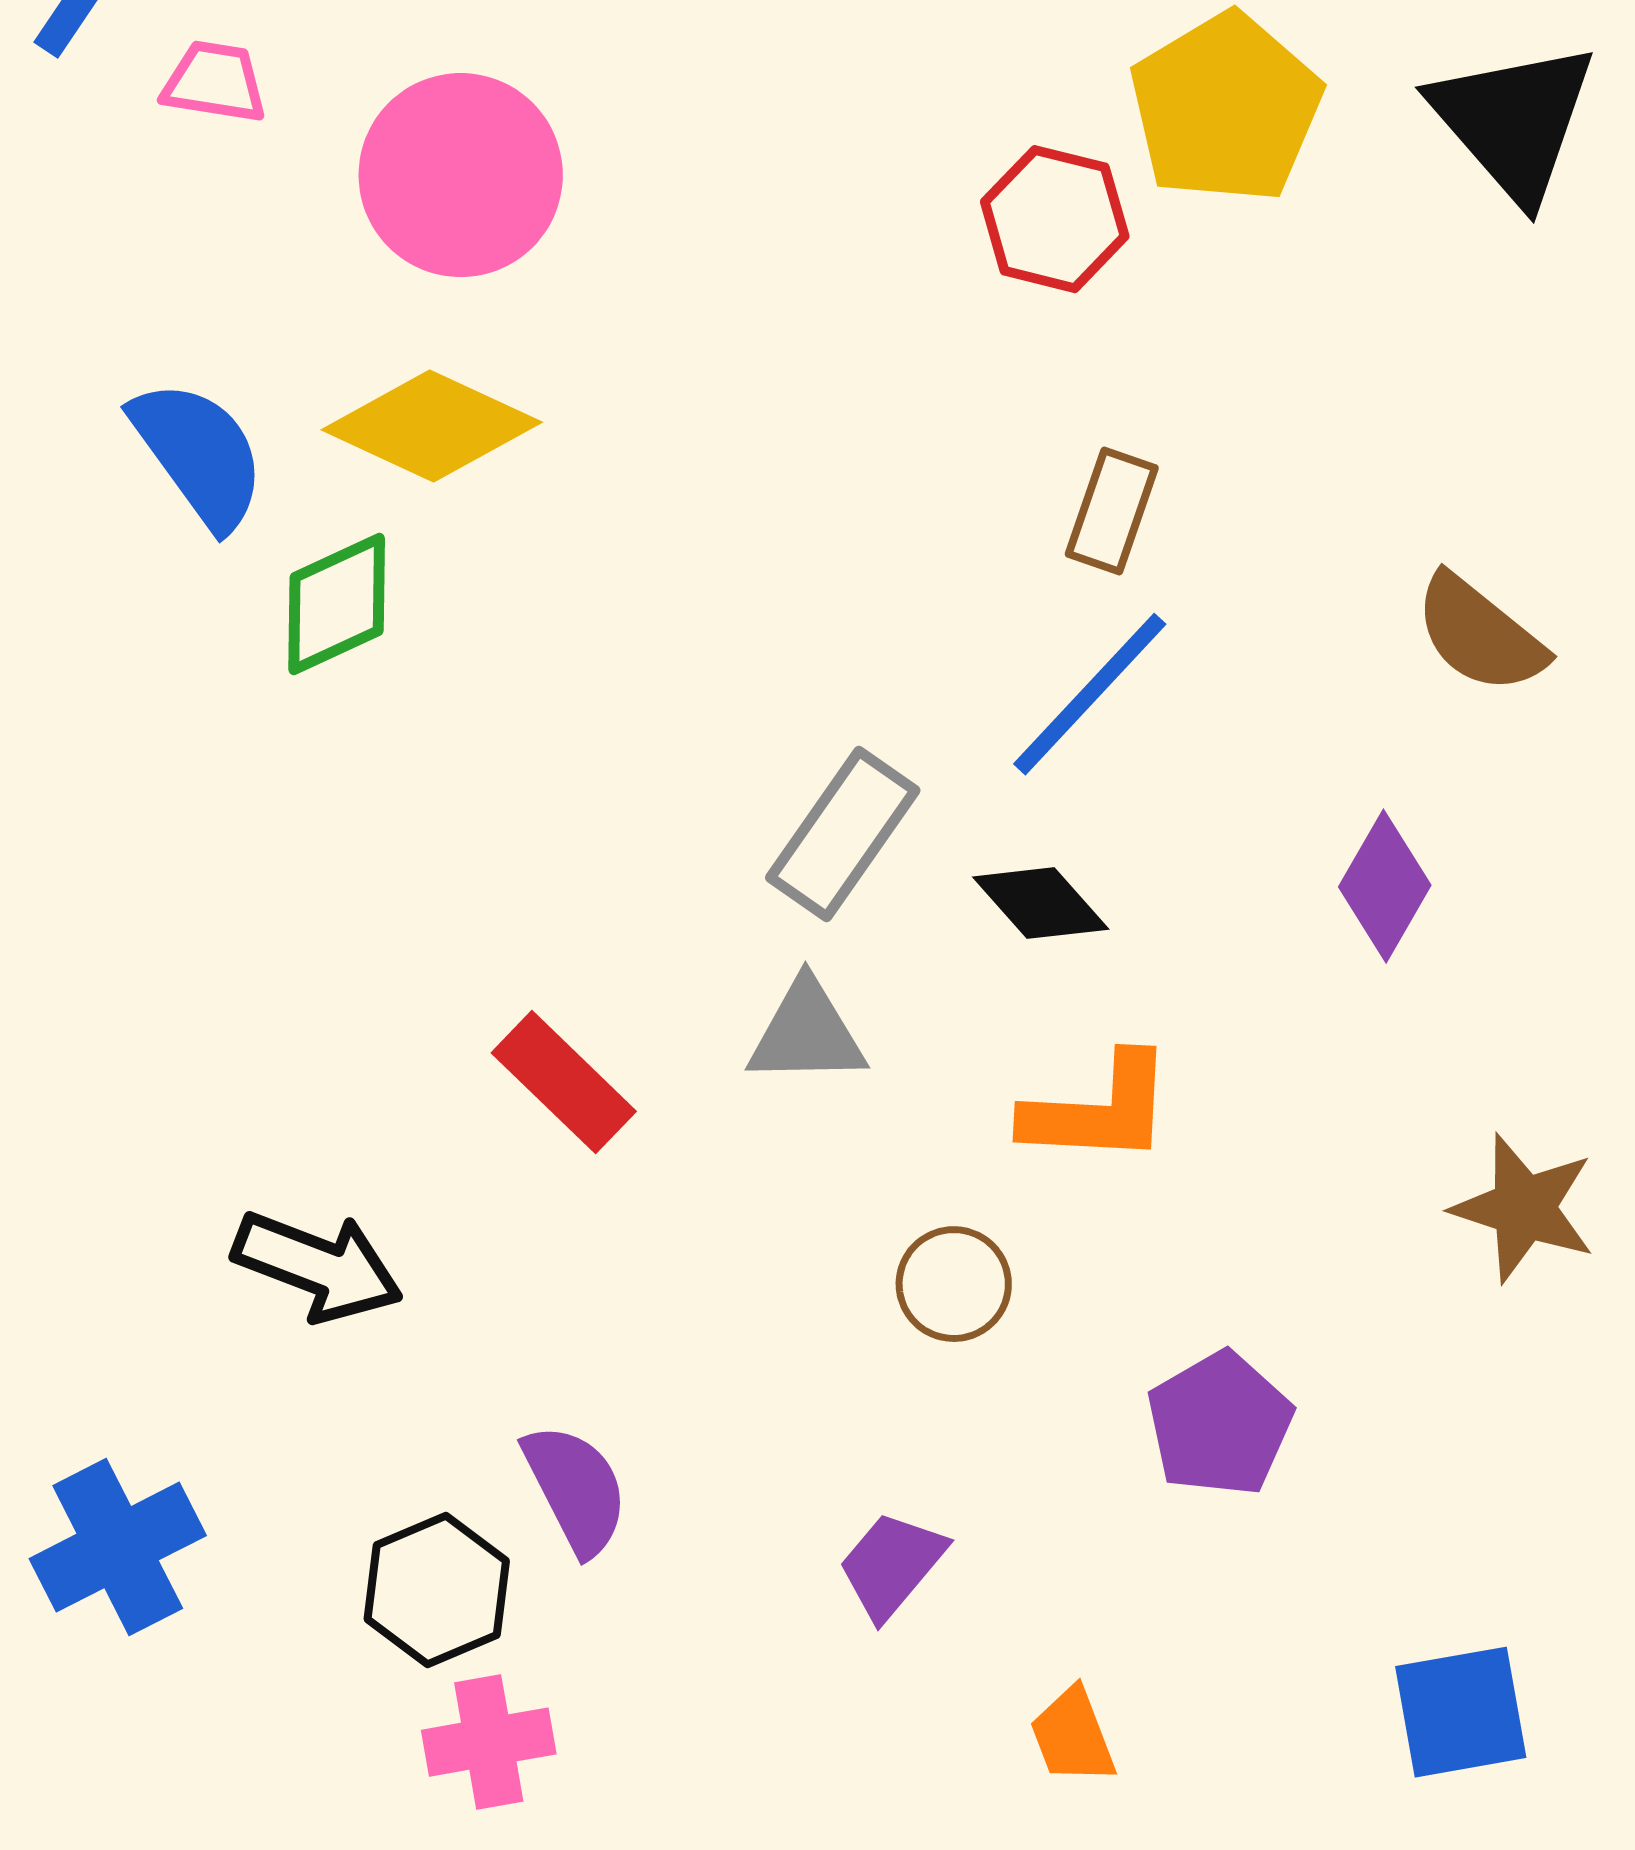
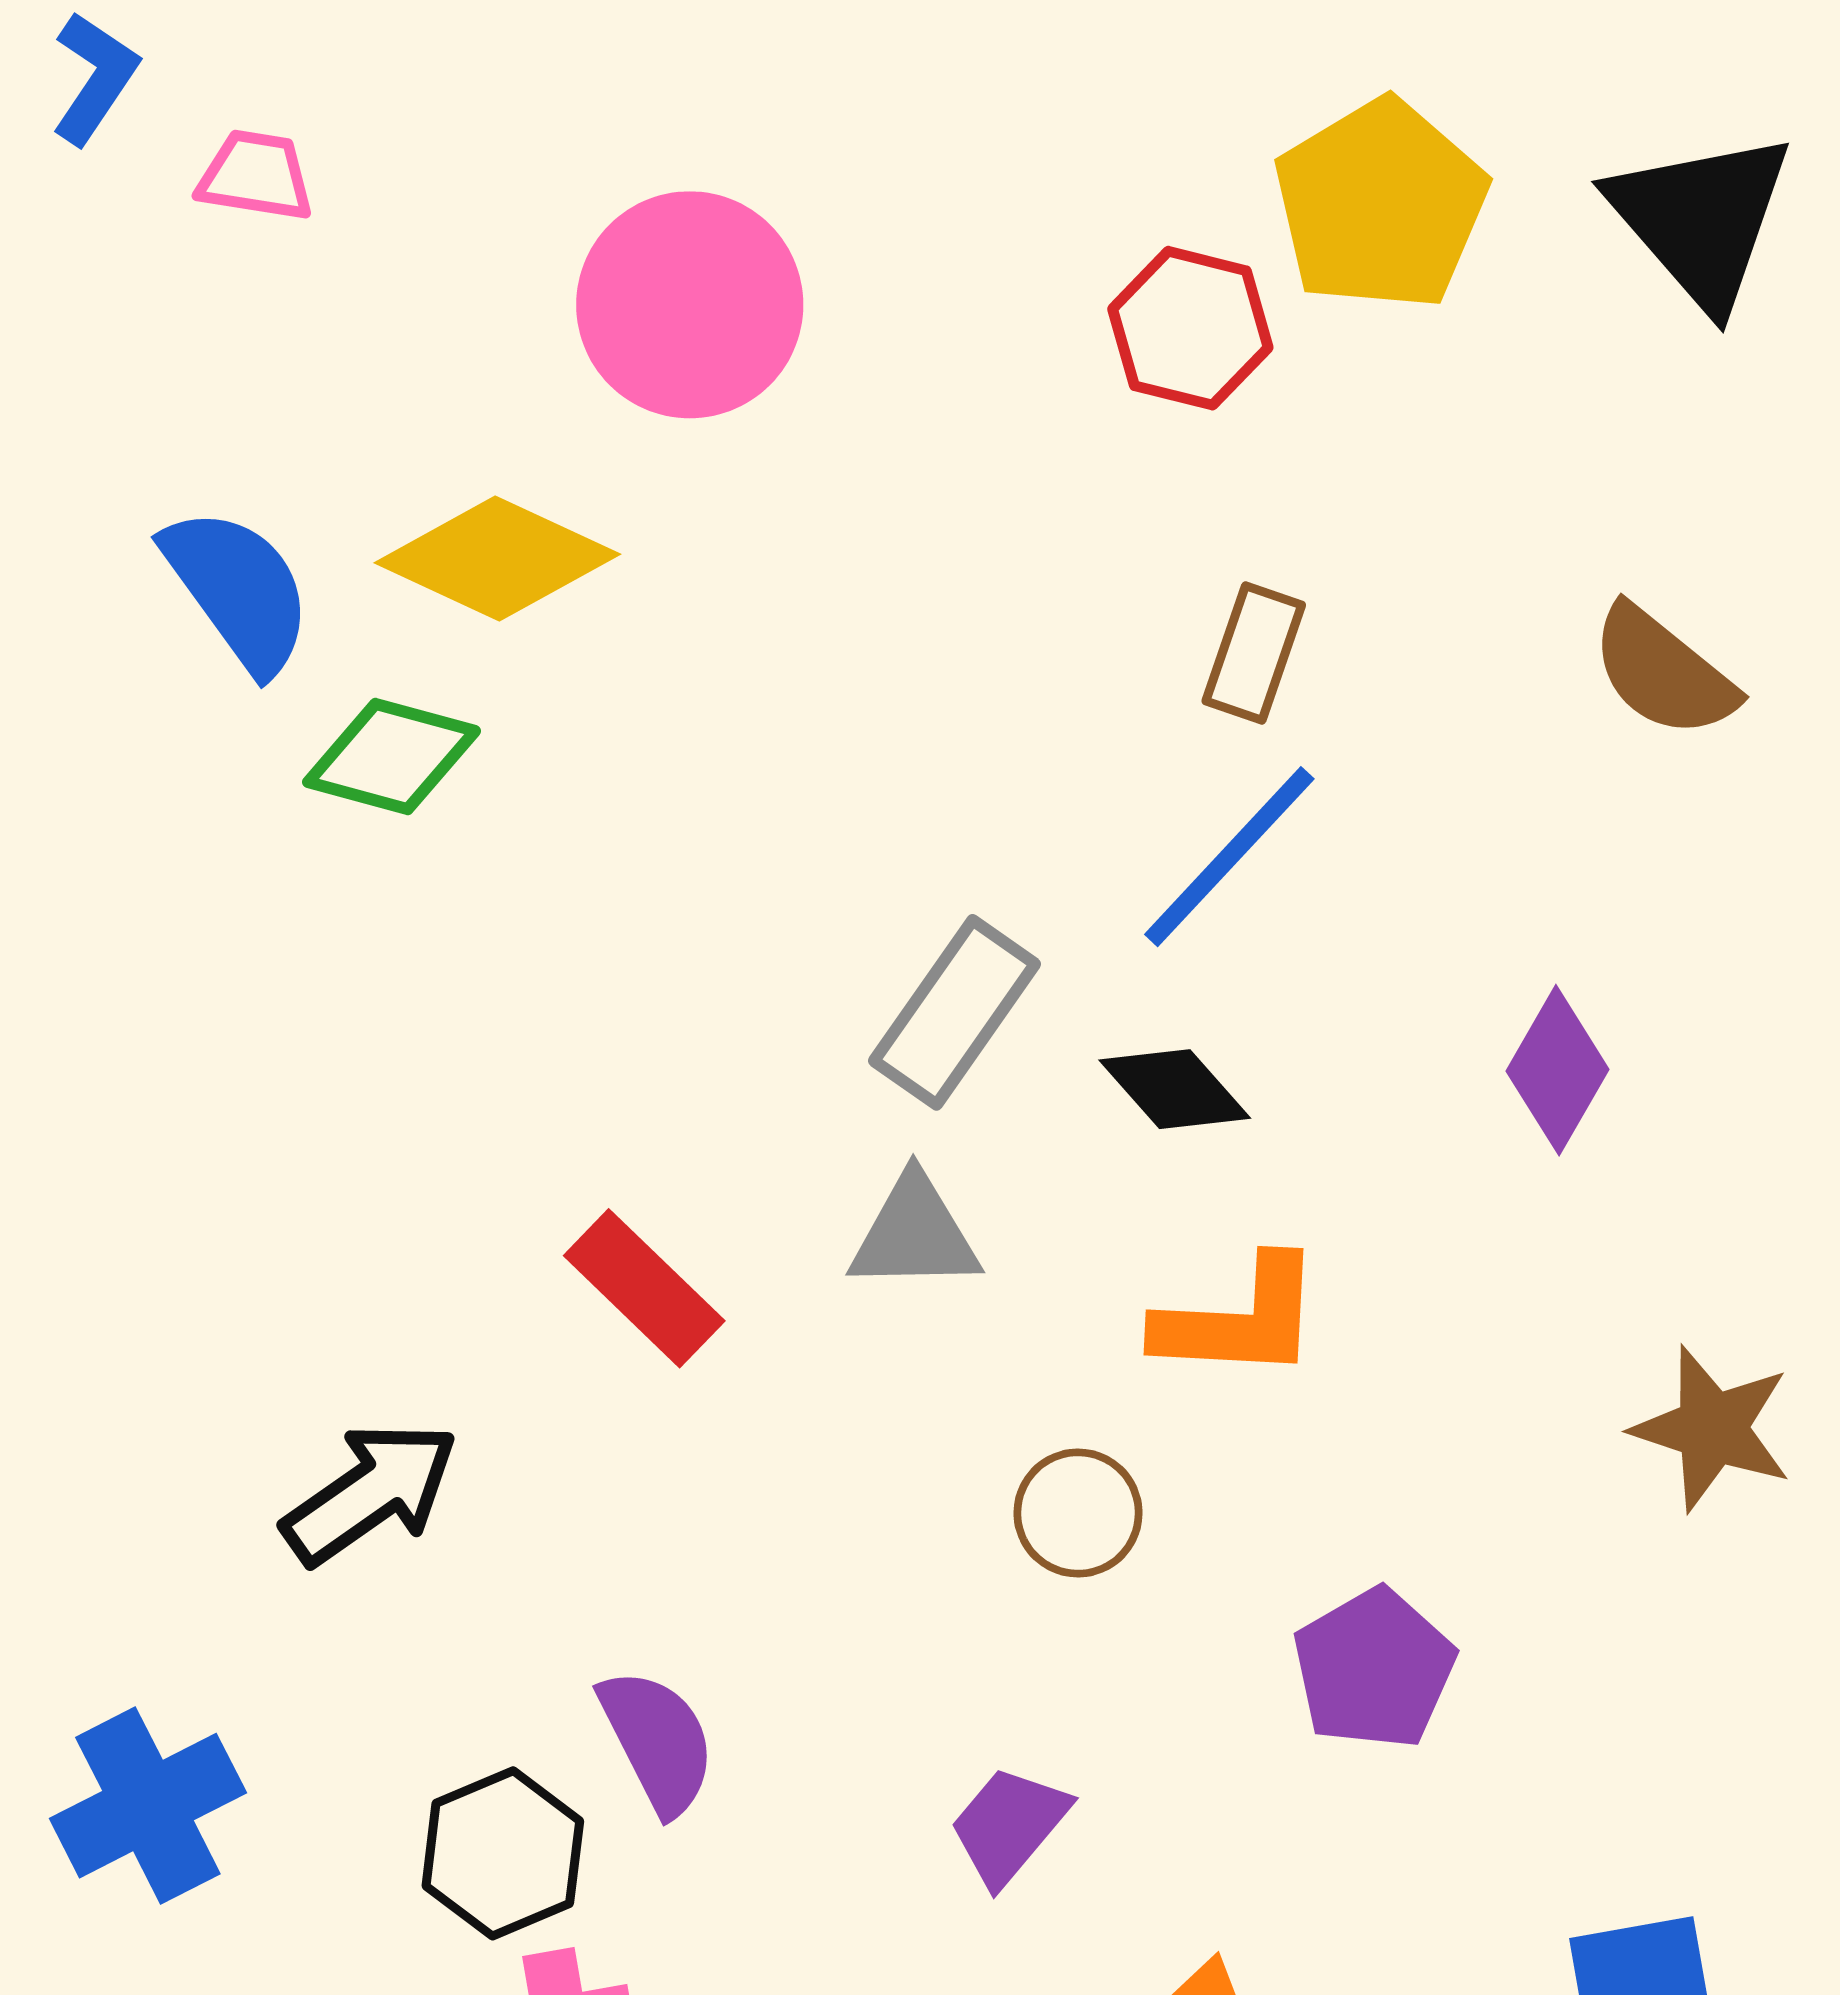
pink circle: (461, 175) -> (690, 305), moved
green diamond: (337, 604) -> (392, 756), turned 40
brown semicircle: (1480, 634) -> (1663, 672), moved
black arrow: (318, 1266) -> (370, 1493), turned -56

